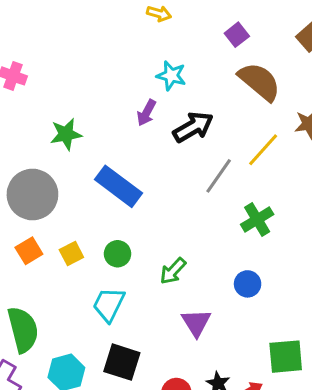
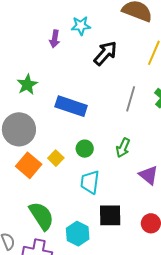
purple arrow: (146, 113) -> (55, 39), moved
gray line: (219, 176) -> (131, 99), moved
orange square: (29, 251) -> (29, 165), size x1.4

